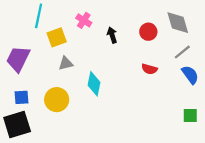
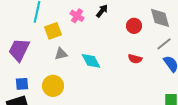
black arrow: (112, 35) -> (102, 11), moved, turned 56
cyan diamond: (94, 84) -> (91, 61), moved, turned -40

